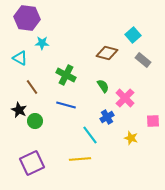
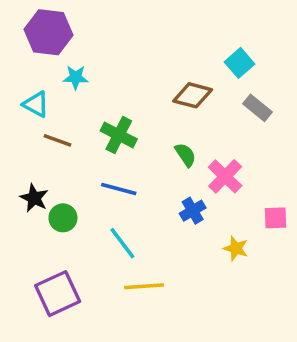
brown line: (32, 87) -> (58, 140), moved, turned -35
cyan line: (90, 135) -> (122, 243), moved

